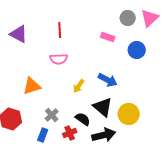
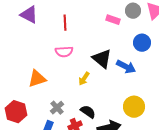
purple triangle: (19, 34) -> (29, 15), moved
pink rectangle: (108, 37) -> (113, 20), moved
blue arrow: (108, 80) -> (126, 67), moved
black triangle: (103, 107) -> (102, 59), moved

